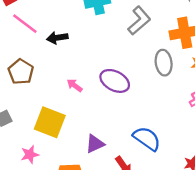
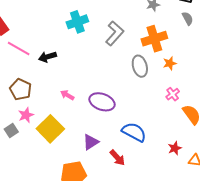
purple ellipse: (115, 81) -> (102, 102), moved
yellow square: (50, 122) -> (50, 129), turned 32
pink star: (30, 154) -> (26, 115), moved

